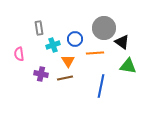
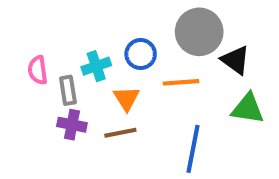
gray rectangle: (39, 28) -> (68, 90), moved
pink semicircle: (19, 54) -> (38, 70), moved

